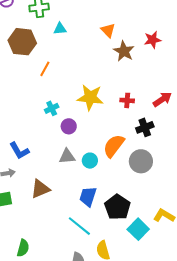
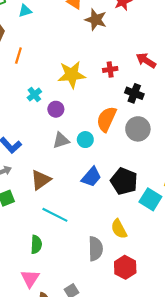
red arrow: (162, 99) -> (146, 60), turned -102
black cross: (145, 127) -> (134, 93), turned -36
blue trapezoid: (88, 196) -> (91, 177), turned -145
cyan line: (79, 226) -> (55, 215), moved

